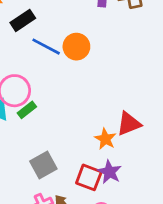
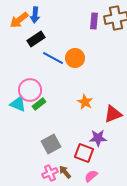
orange star: (105, 139) -> (85, 102), moved
purple star: (109, 172) -> (98, 138), moved, turned -30

